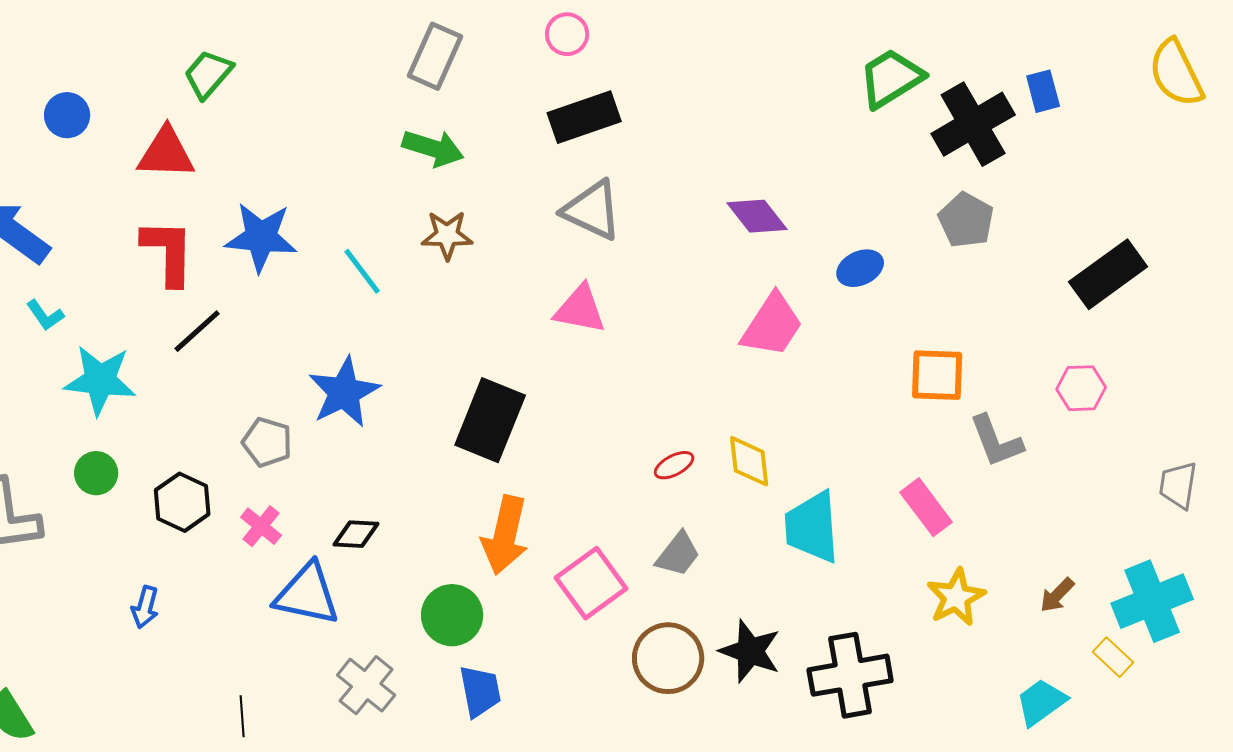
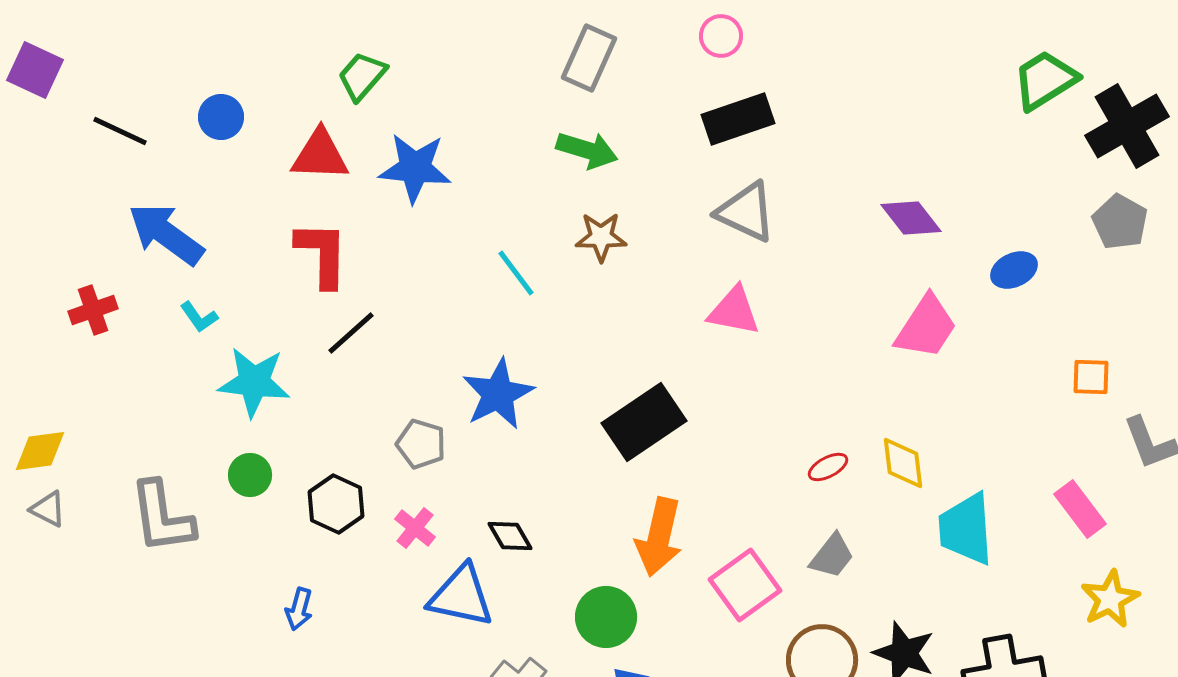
blue star: (261, 237) -> (415, 168), moved
orange square: (937, 375) -> (1091, 377), size x0.7
black rectangle: (490, 420) -> (644, 422), turned 34
black diamond: (356, 534) -> (510, 536), turned 57

